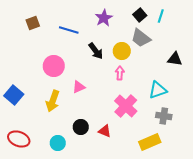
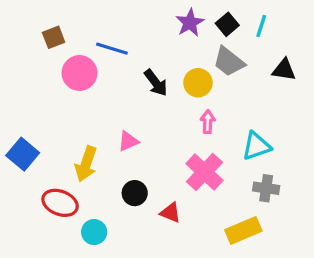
purple star: (104, 18) -> (190, 23), moved
black triangle: (175, 59) -> (284, 70), moved
pink circle: (54, 66) -> (80, 73), moved
pink arrow: (120, 73) -> (208, 122), moved
black circle: (81, 127) -> (135, 193), moved
red ellipse: (19, 139) -> (60, 203), moved

